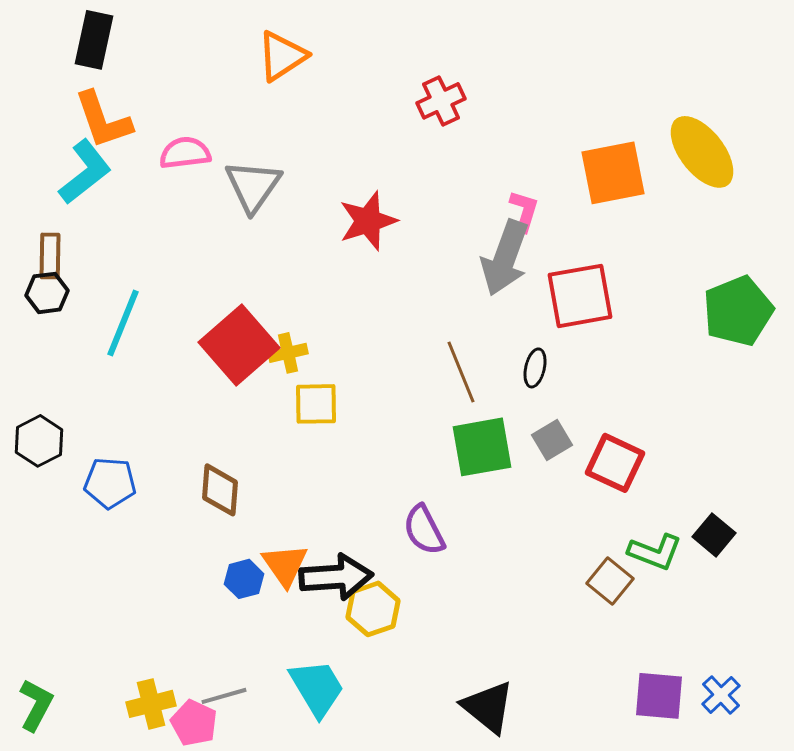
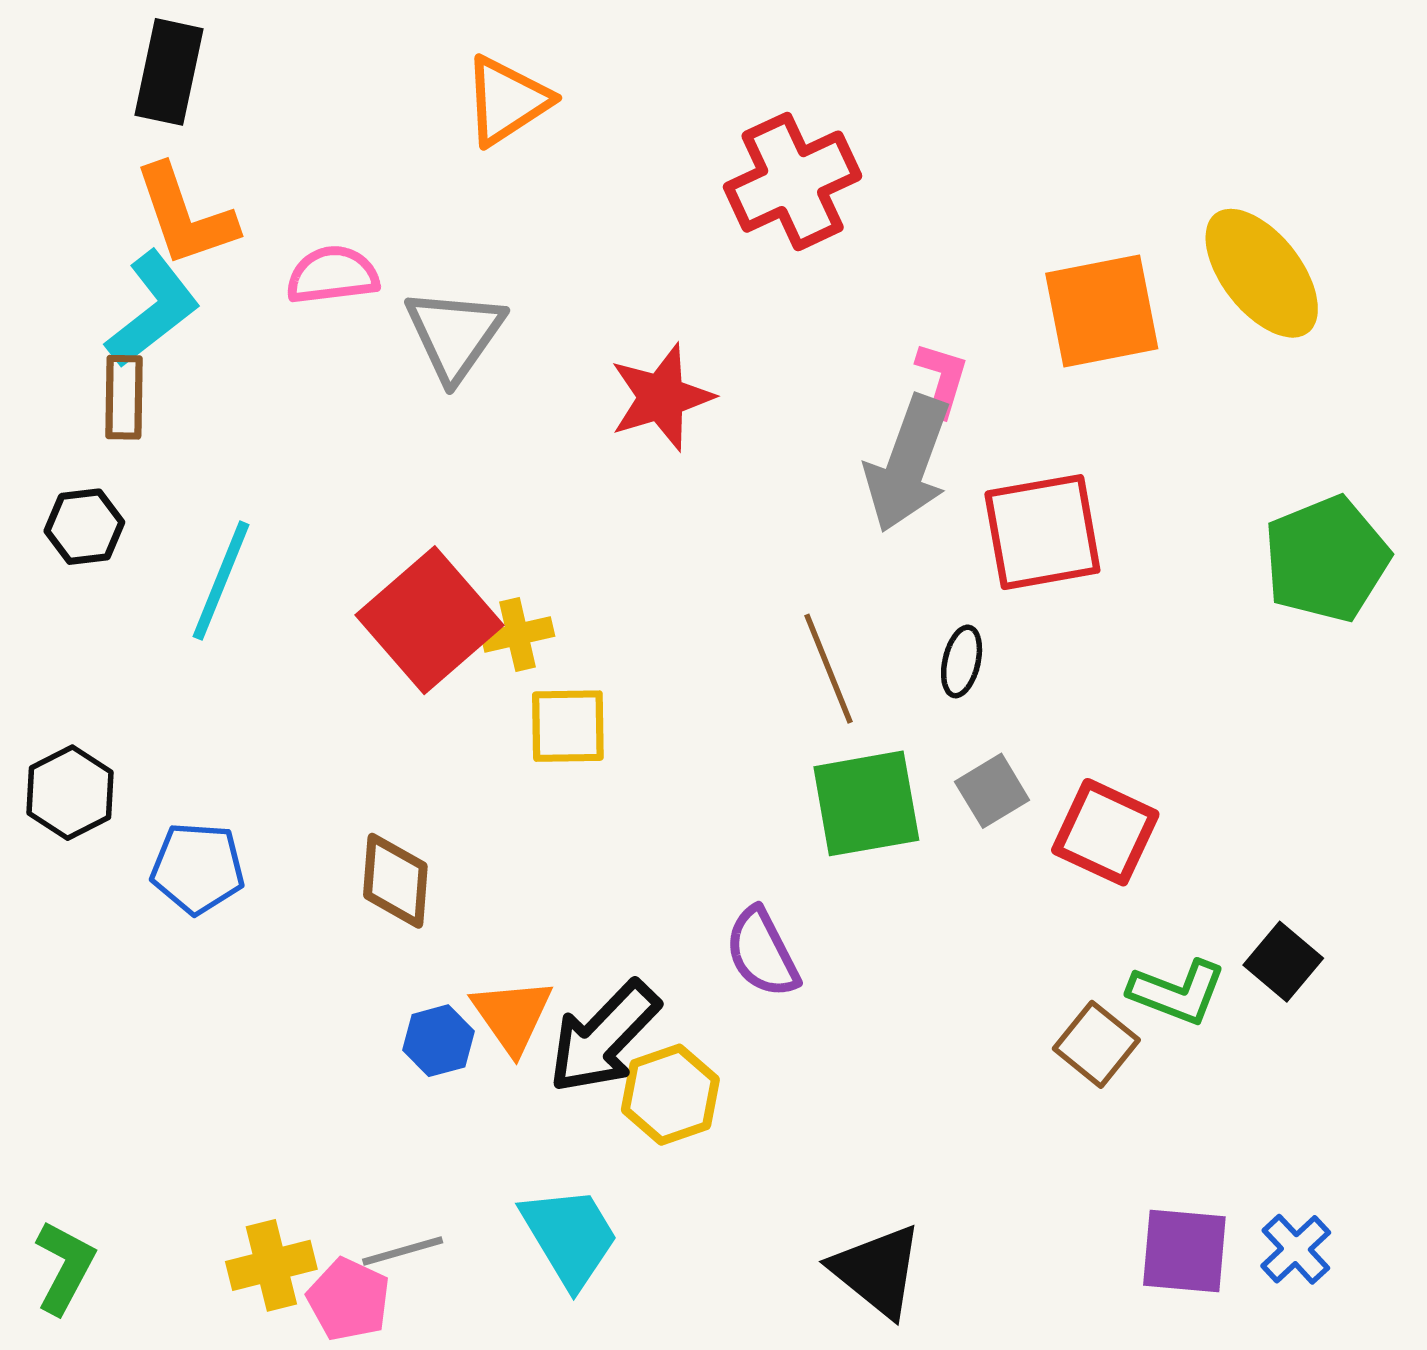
red cross: (441, 101) -> (793, 182), size x1.5
brown rectangle: (50, 256) -> (124, 397), moved
black arrow: (336, 577) -> (604, 1037), turned 138

